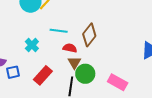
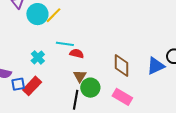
brown diamond: (89, 35) -> (121, 65), moved, turned -40
red semicircle: (70, 48) -> (77, 53), moved
red rectangle: (43, 75) -> (32, 86), moved

